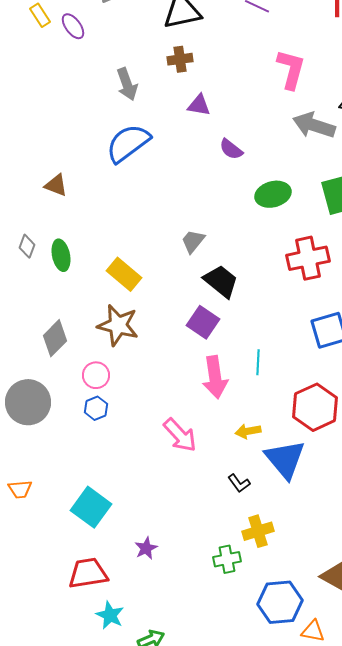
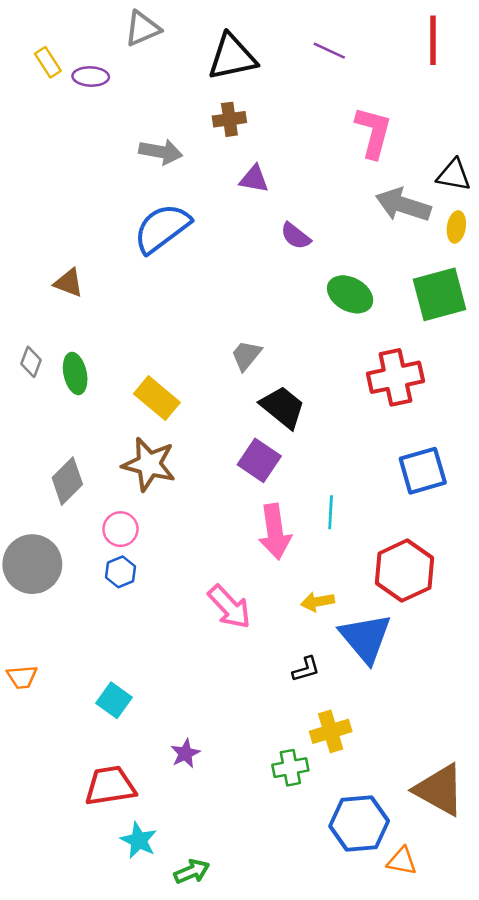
purple ellipse: (73, 26) -> (91, 77), turned -52
gray arrow: (127, 84) -> (161, 152), turned -60
green ellipse: (273, 194) -> (350, 294), turned 44
black L-shape: (239, 483) -> (306, 669), turned -70
cyan square: (91, 507) -> (114, 700), size x0.7

